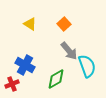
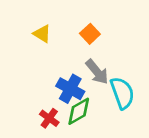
blue cross: (25, 65) -> (70, 89), moved
red cross: (12, 84) -> (49, 118), moved, turned -32

